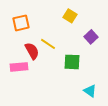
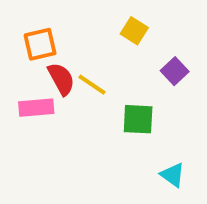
red semicircle: (32, 51) -> (61, 79), moved
pink rectangle: (19, 67) -> (36, 108), moved

